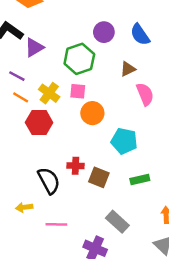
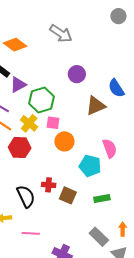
blue semicircle: (140, 35) -> (116, 88), moved
green hexagon: (79, 59) -> (41, 100), moved
brown triangle: (128, 69) -> (96, 106), size x1.5
pink semicircle: (145, 94) -> (110, 148), moved
gray rectangle: (117, 222) -> (99, 237), moved

